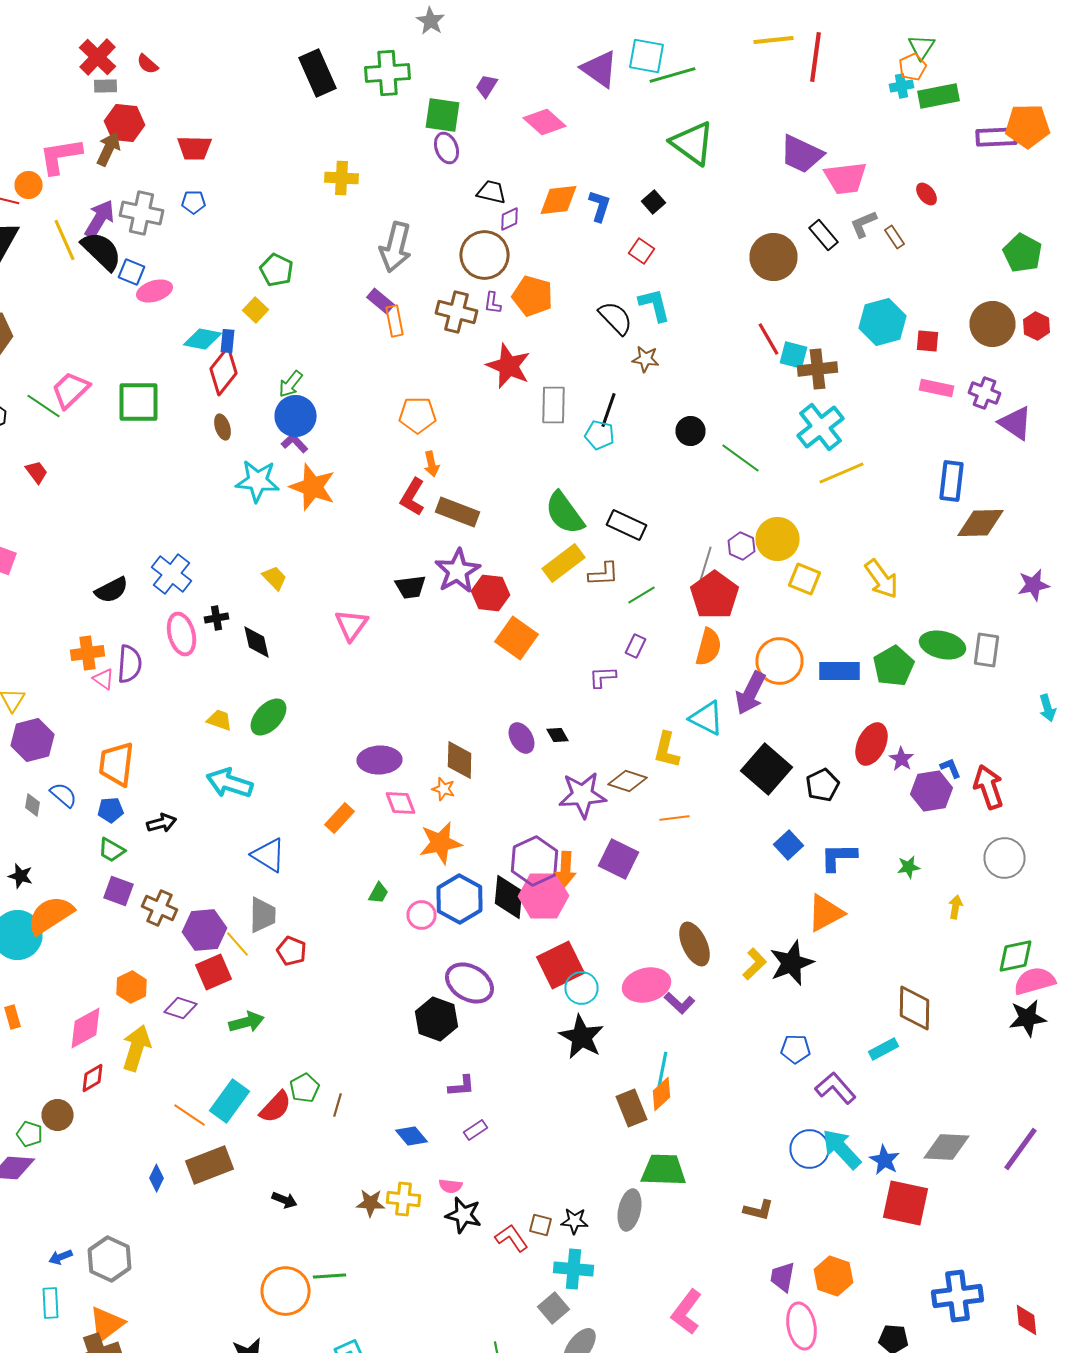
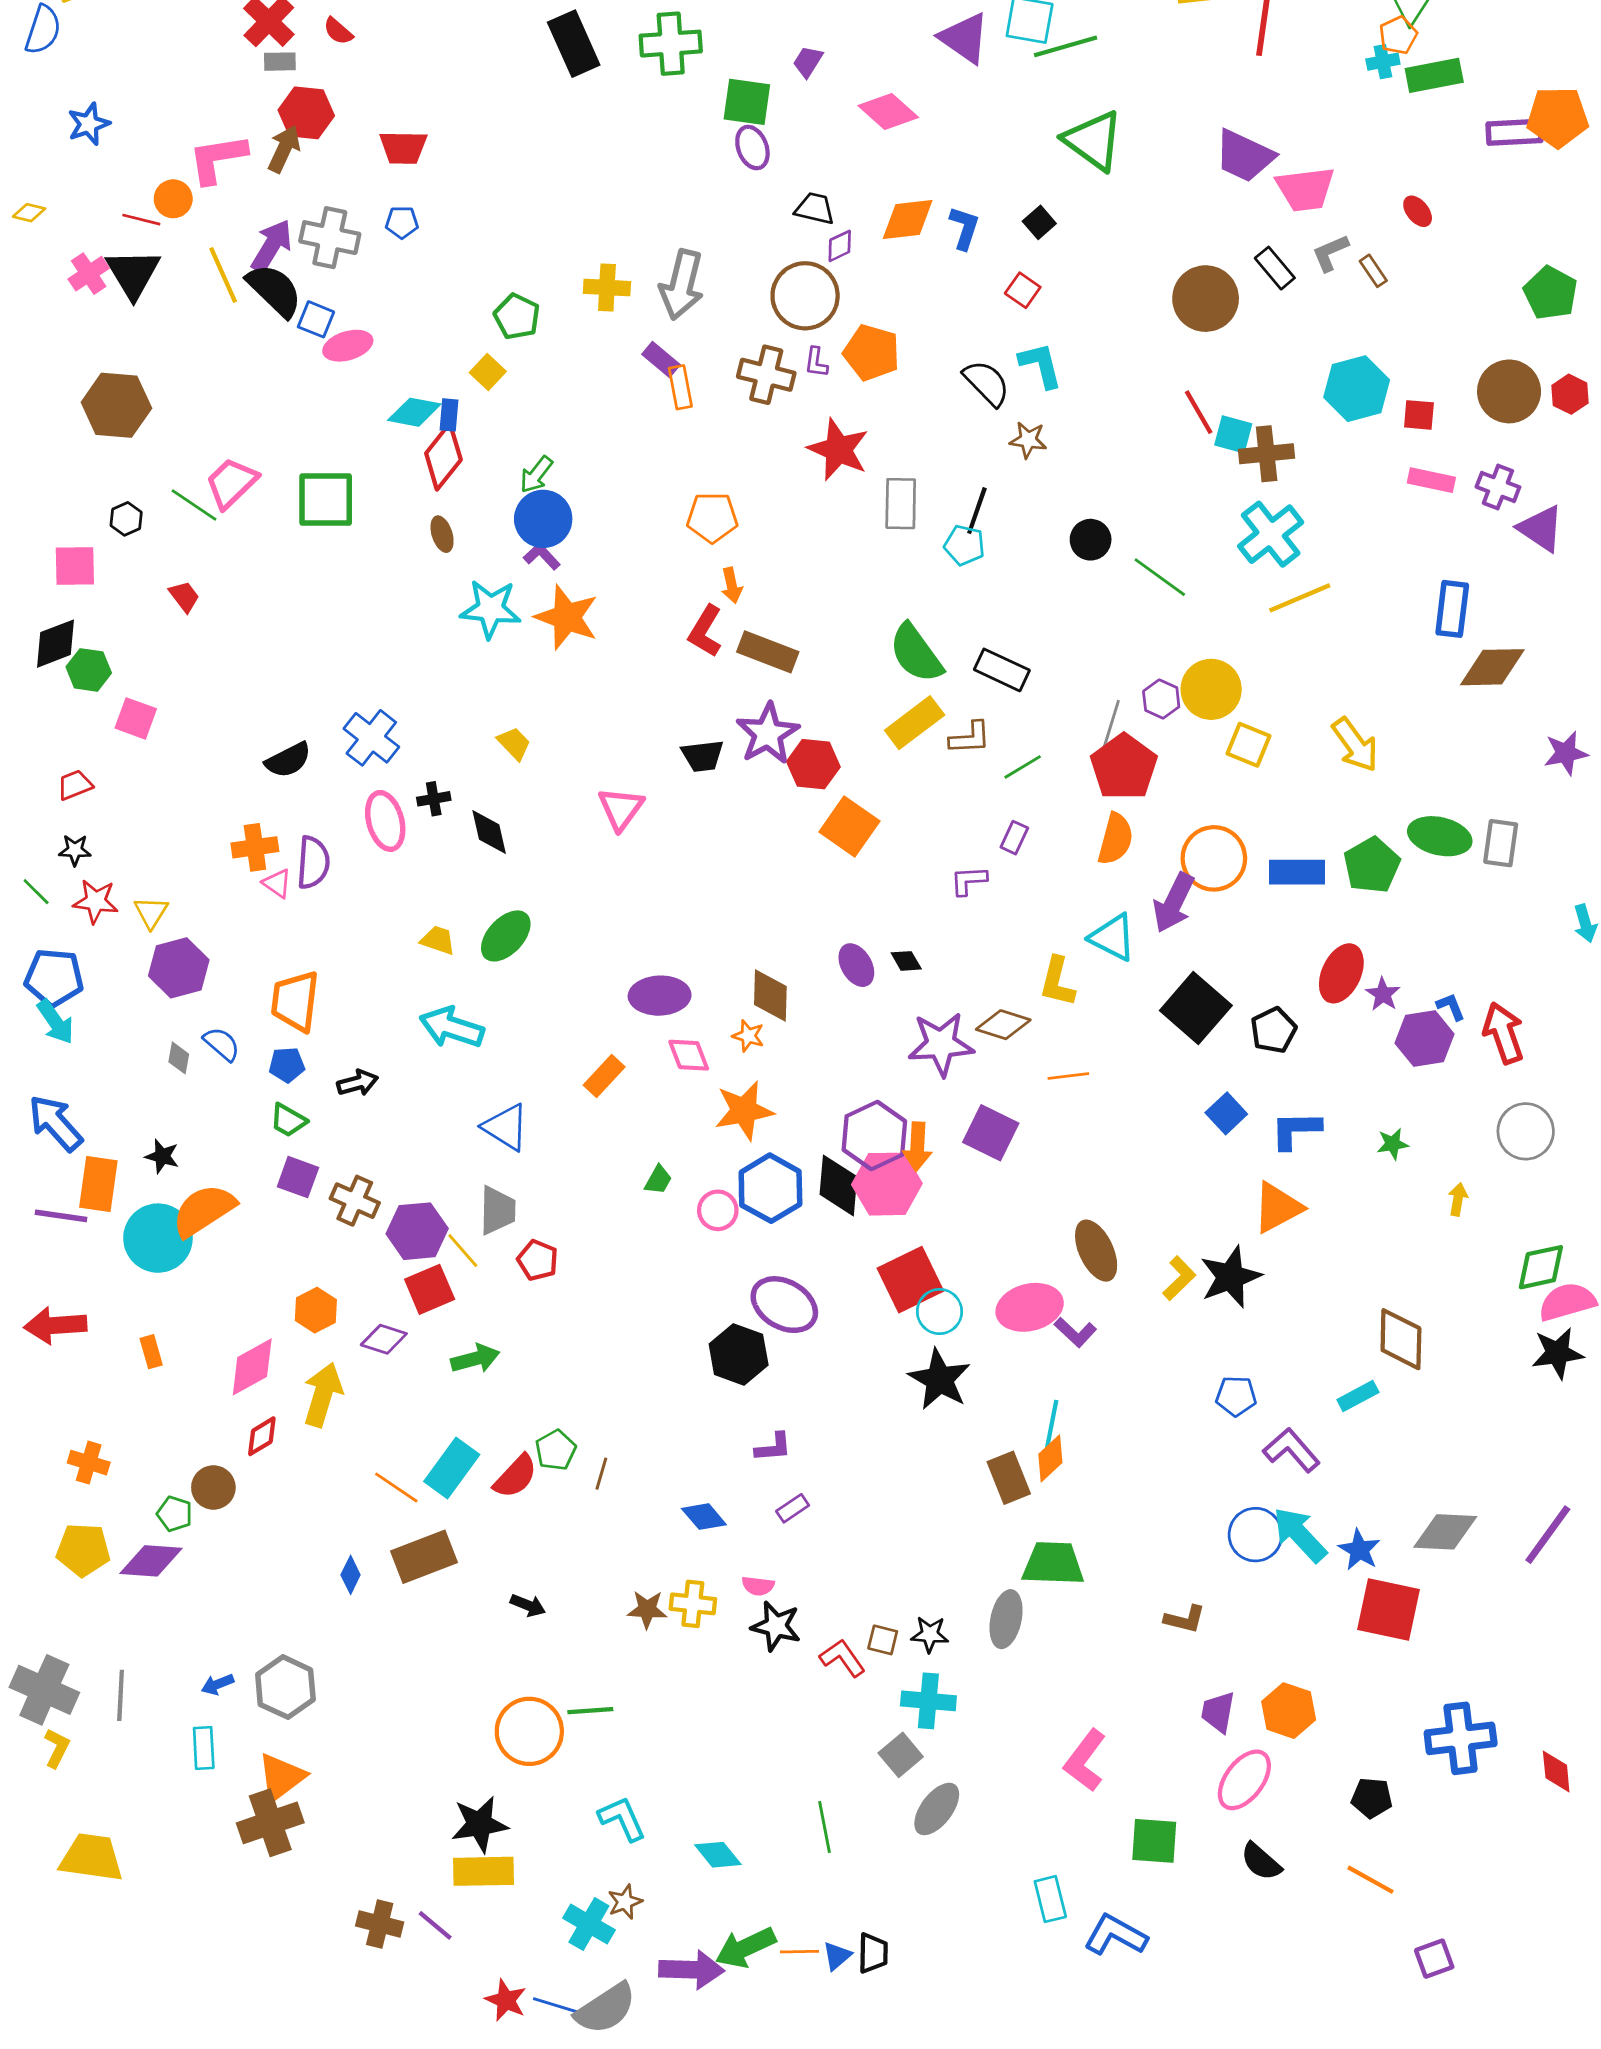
yellow cross: (342, 178) -> (607, 287), moved
pink ellipse: (802, 1326) -> (1244, 1780), turned 48

